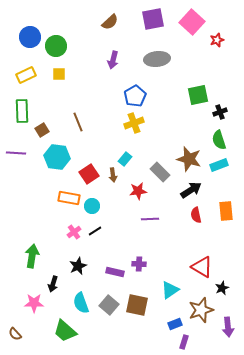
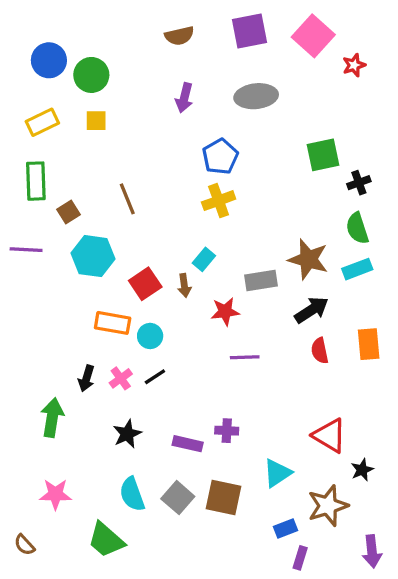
brown semicircle: (110, 22) -> (179, 36), turned 30
gray rectangle: (160, 172) -> (261, 281), turned -54
black arrow: (53, 284) -> (86, 378), moved
purple arrow: (228, 327) -> (372, 551), moved

